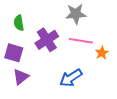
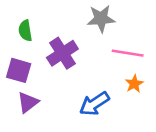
pink line: (81, 41) -> (128, 53), moved
orange star: (102, 53) -> (134, 84), moved

